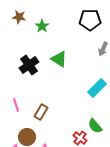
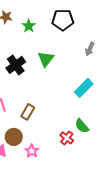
black pentagon: (90, 20) -> (63, 20), moved
green triangle: (59, 59) -> (46, 59), turned 36

